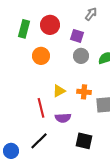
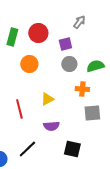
purple square: (77, 36) -> (65, 44), turned -32
orange cross: (84, 92) -> (82, 89), moved
red line: (41, 108) -> (19, 109), moved

